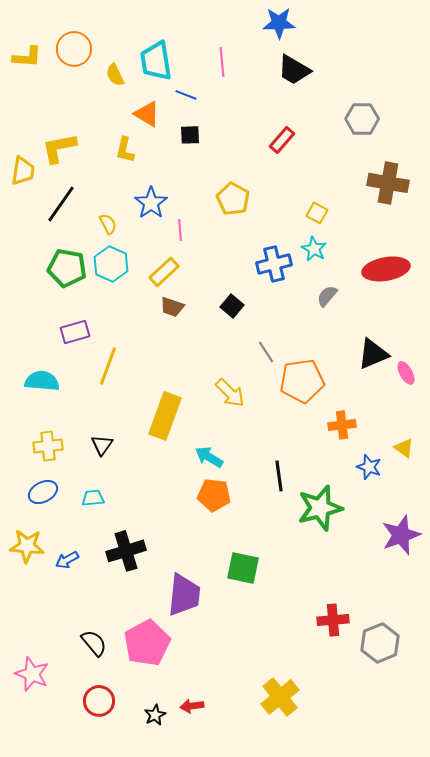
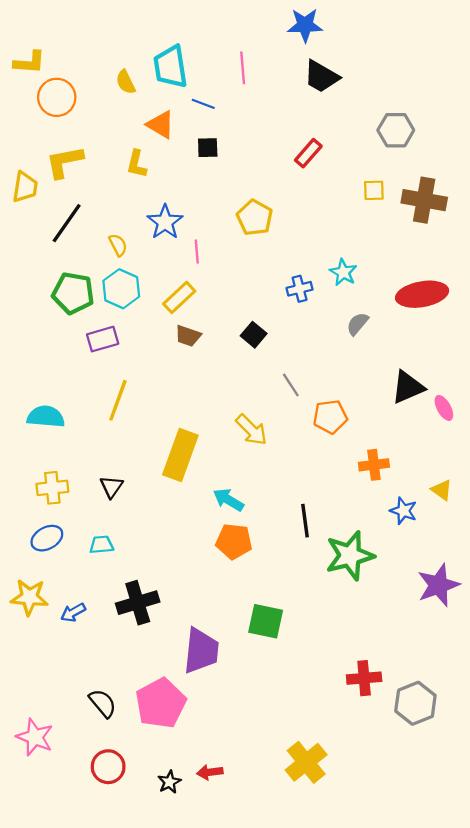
orange circle: (74, 49) -> (57, 97), moved
yellow square: (317, 213) -> (374, 190), moved, turned -30
blue cross: (274, 264) -> (300, 289), size x0.7
purple rectangle: (75, 332) -> (103, 339), moved
orange pentagon: (302, 381) -> (330, 417), size x0.7

